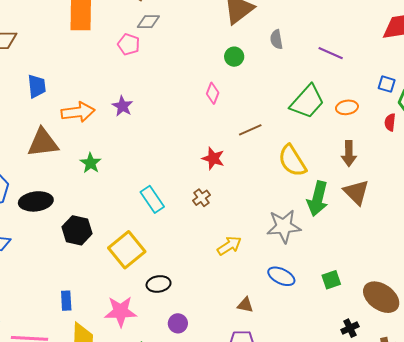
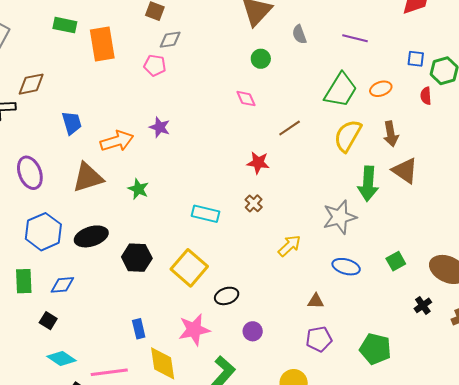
pink diamond: (213, 93) -> (246, 99), turned -35
yellow semicircle: (292, 161) -> (348, 136), moved, turned 72
cyan rectangle: (152, 199) -> (205, 214), turned -32

